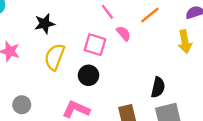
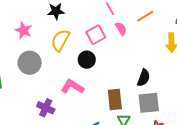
pink square: (95, 45) -> (96, 35), turned 36
gray circle: (22, 105) -> (30, 63), moved, size x1.5

